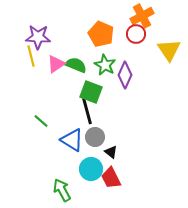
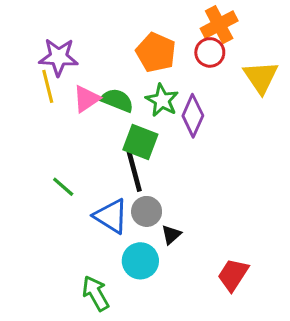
black triangle: (111, 152) -> (171, 235), turned 40
red trapezoid: (111, 178) -> (233, 275), moved, turned 60

